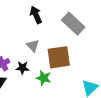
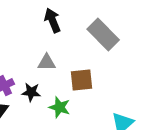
gray triangle: (33, 46) -> (47, 62), turned -48
brown square: (59, 57) -> (81, 80), size x0.7

